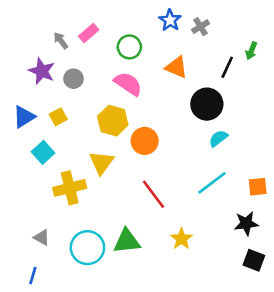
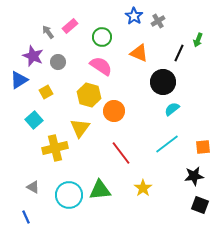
blue triangle: (24, 117) -> (19, 80), moved
blue line: (33, 276) -> (26, 217), turned -40

